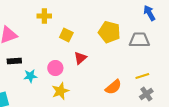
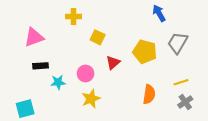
blue arrow: (149, 13) -> (159, 13), moved
yellow pentagon: (109, 32) -> (145, 52), moved
gray trapezoid: (139, 40) -> (178, 43), turned -60
orange semicircle: (113, 87) -> (149, 94), turned -42

